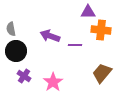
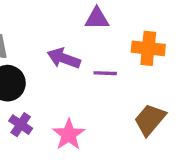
purple triangle: (88, 12) -> (97, 19), moved

